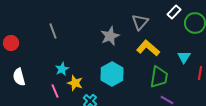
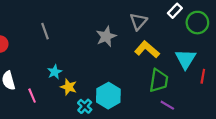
cyan triangle: (184, 57) -> (186, 59), size x1.5
cyan hexagon: (112, 74) -> (108, 96), moved
pink line: (55, 91) -> (32, 96), moved

